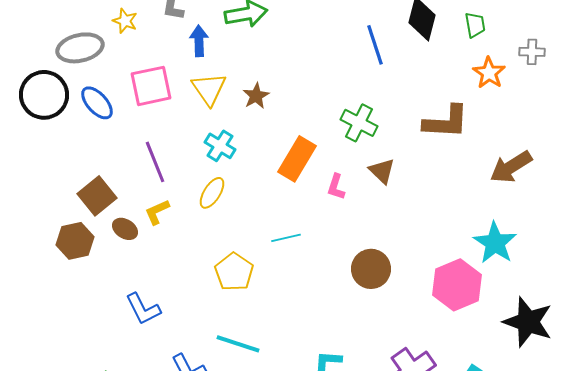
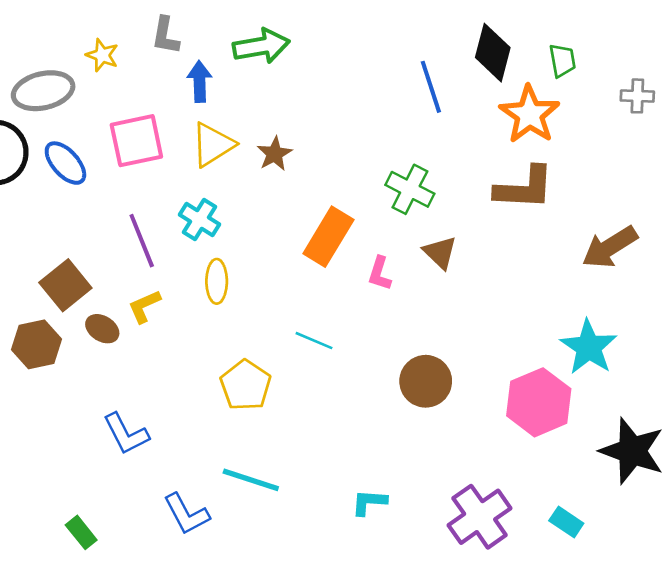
orange star: (489, 73) -> (530, 114), moved, size x1.4
yellow triangle: (209, 89) -> (213, 145), turned 33
cyan cross: (220, 146) -> (200, 220), moved
yellow ellipse: (212, 193) -> (217, 281), turned -32
cyan line: (286, 238) -> (314, 341), turned 36

